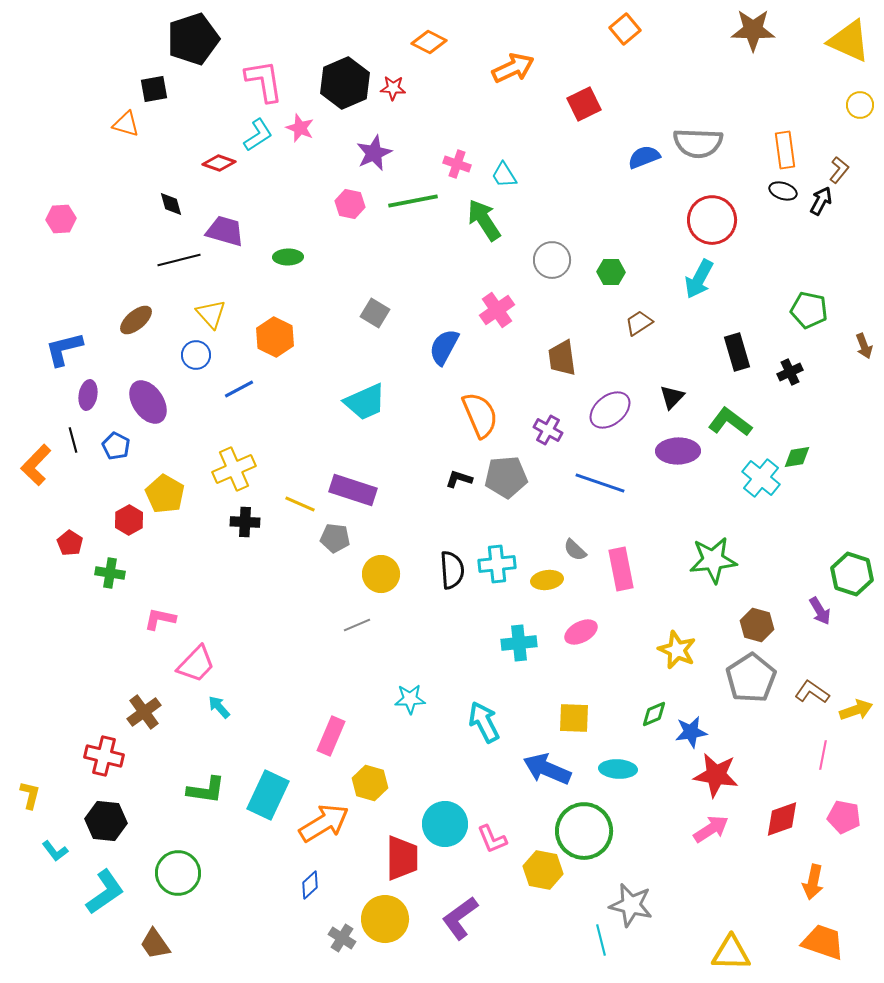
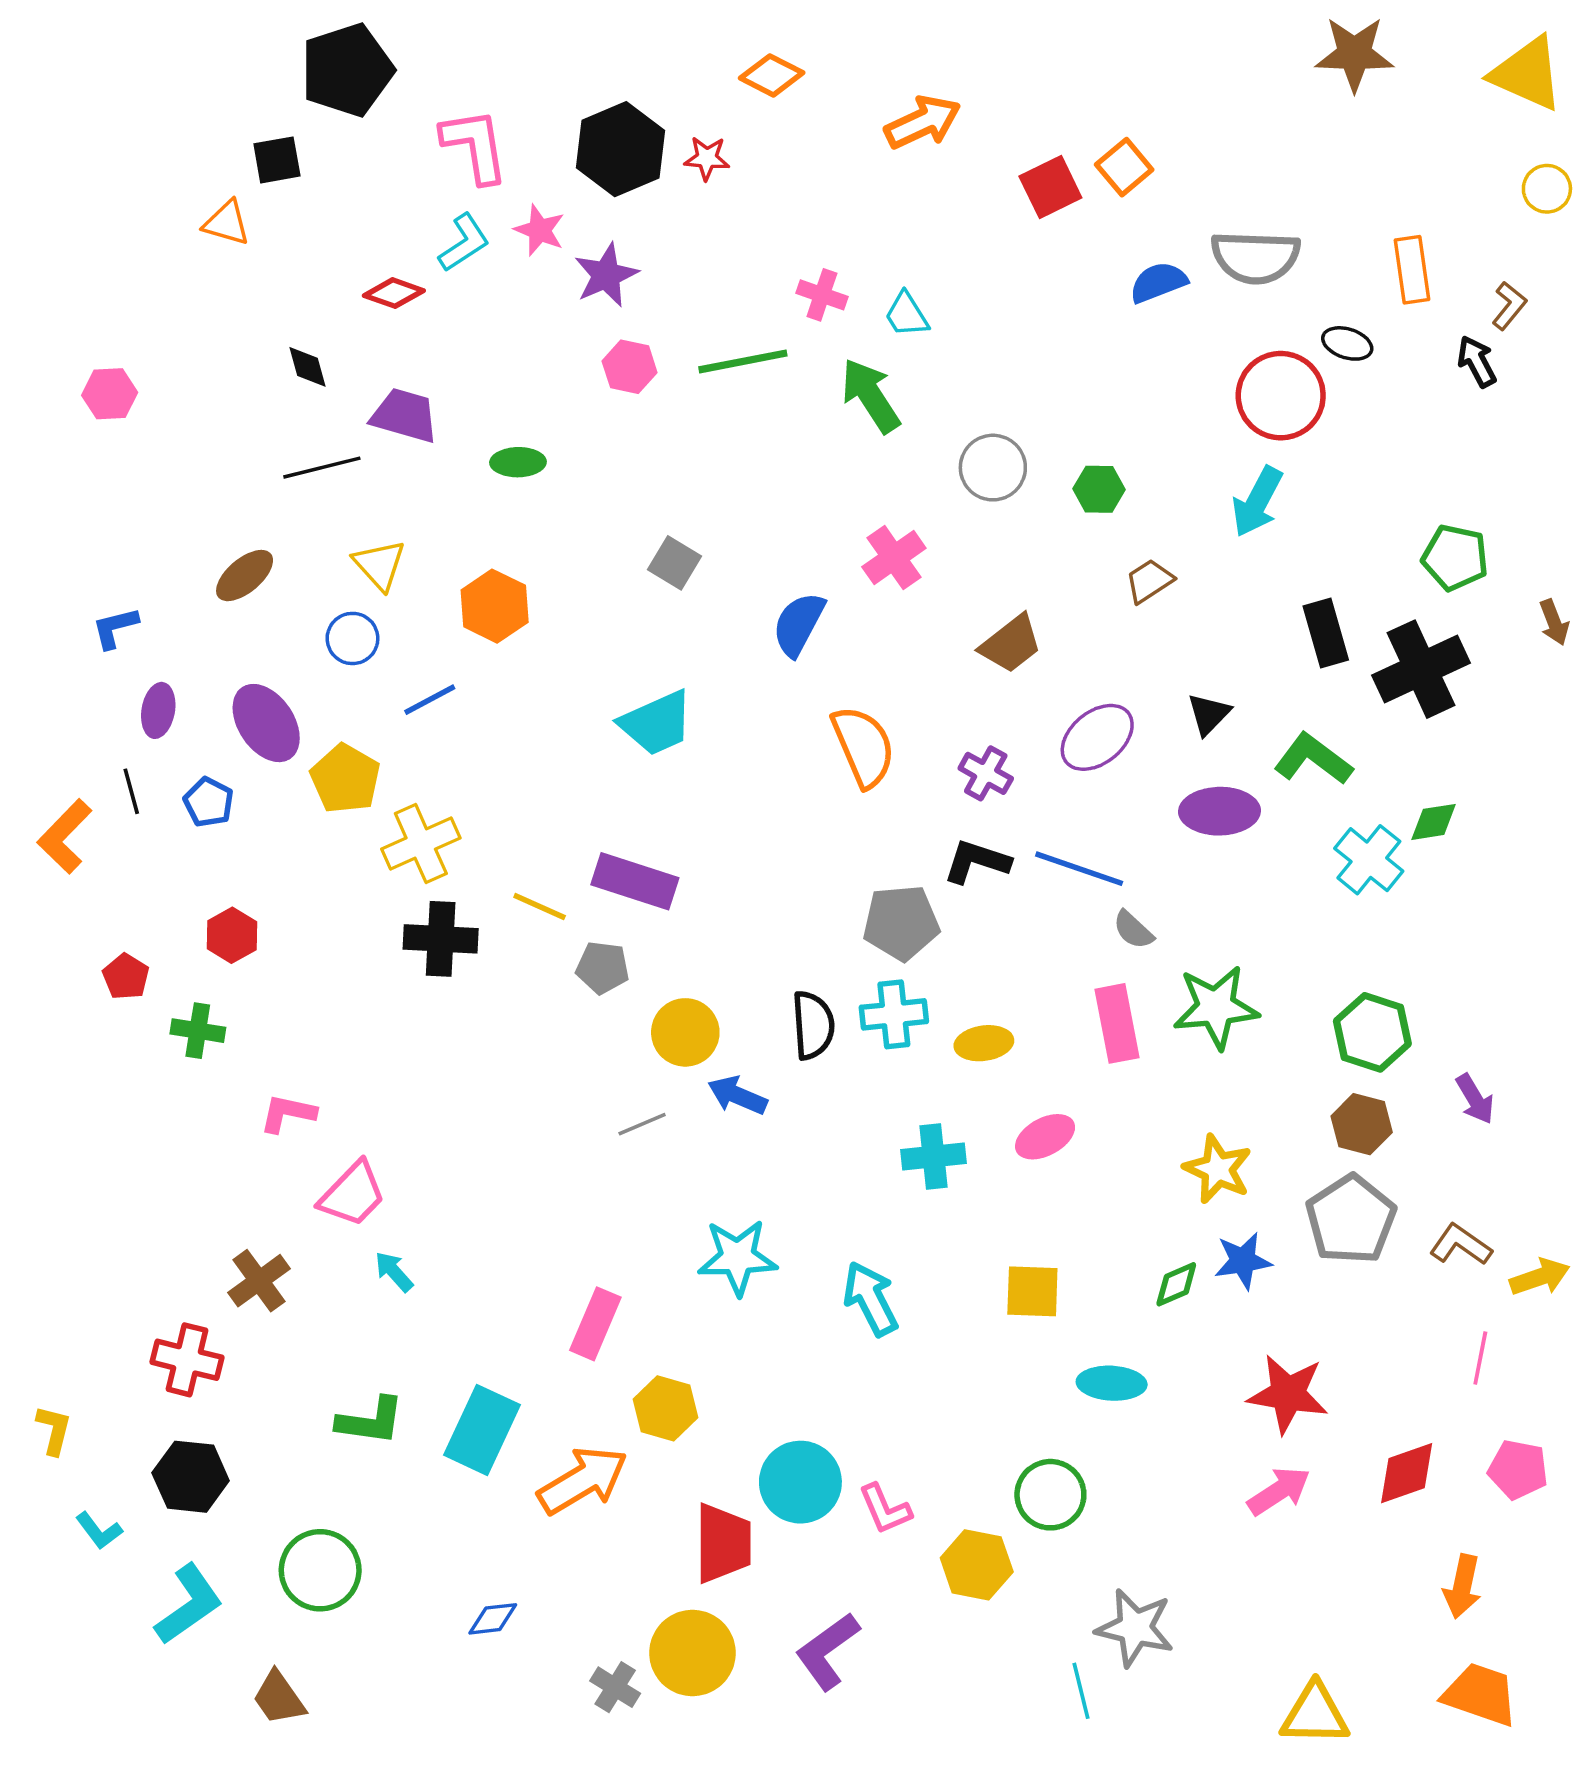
orange square: (625, 29) -> (1124, 167), moved
purple star: (374, 153) -> (606, 275), moved
black ellipse: (783, 191) -> (1347, 343), moved
black arrow: (821, 201) -> (1477, 361), turned -56
blue L-shape: (64, 349) -> (115, 628), size x0.7
brown trapezoid: (562, 358) -> (1011, 644), turned -120
black cross: (790, 372) -> (1421, 669), size x2.0
gray pentagon: (506, 477) -> (901, 923), moved
black L-shape: (459, 479) -> (977, 862), moved, size x1.4
yellow pentagon: (165, 494) -> (345, 779), moved
black cross: (245, 522) -> (441, 939), size x1.4
gray semicircle: (575, 550) -> (1133, 930), moved
green star: (713, 560) -> (1216, 1007), moved
green hexagon: (852, 574) -> (1372, 1032), moved
cyan star: (410, 699) -> (737, 1257), size x1.4
blue star: (691, 732) -> (1243, 1261), moved
blue arrow: (547, 769) -> (737, 1095), moved, size x0.7
green circle: (584, 831) -> (1050, 1495), size x0.7
blue diamond: (310, 885) -> (493, 1619), moved, turned 36

